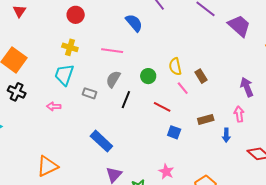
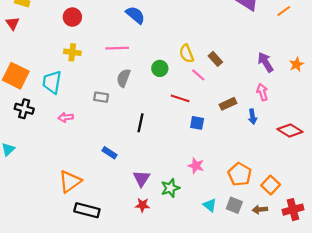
cyan trapezoid: (64, 75) -> (52, 82), moved
black line: (126, 100) -> (140, 123), moved
blue rectangle: (101, 141) -> (109, 153), moved, size x0.6

